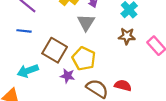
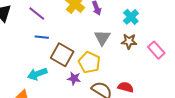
gray triangle: (86, 22) -> (102, 38), moved
blue line: (24, 31) -> (42, 37), moved

